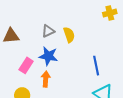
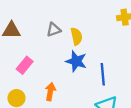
blue star: (48, 56) -> (76, 61), moved
orange arrow: (46, 79) -> (50, 92), moved

